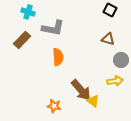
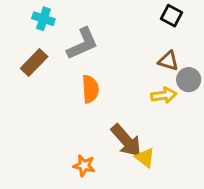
gray L-shape: (53, 28) -> (82, 44), turned -35
gray circle: (121, 60) -> (189, 80), moved
yellow arrow: (115, 81) -> (164, 95), moved

